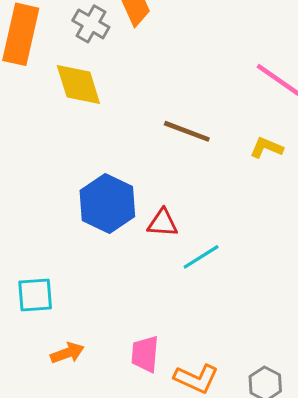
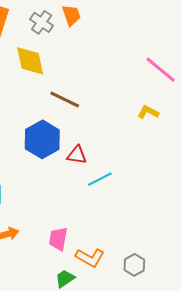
brown line: (187, 131) -> (65, 99), moved

